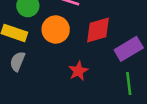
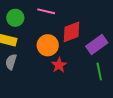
orange circle: (56, 30) -> (48, 45), moved

